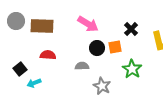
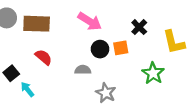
red semicircle: (48, 55) -> (43, 57), turned 35
green star: (132, 69) -> (153, 73), moved
cyan arrow: (34, 83) -> (27, 89), turned 72

